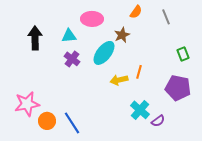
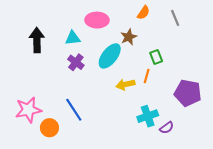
green rectangle: (183, 54) -> (156, 57), moved
cyan cross: (140, 110) -> (148, 116), turned 30
blue line: (72, 123) -> (74, 110), moved

